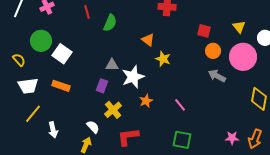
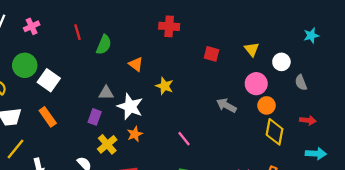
orange triangle: (148, 40) -> (136, 64), moved
orange circle: (213, 51) -> (267, 105), moved
pink circle: (243, 57) -> (256, 84), size x0.7
white star: (133, 77) -> (130, 107), turned -30
orange rectangle: (61, 86) -> (48, 117), turned 36
orange star: (146, 101) -> (135, 134), moved

